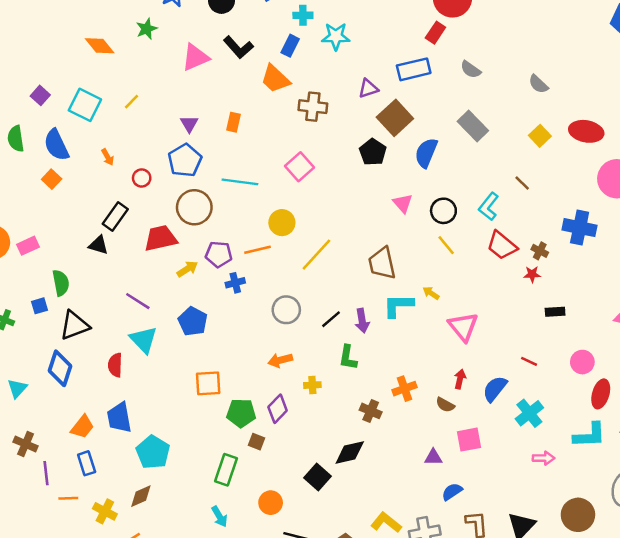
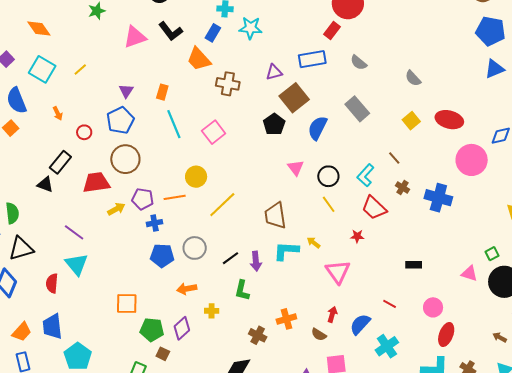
orange diamond: (100, 46) -> (39, 29), moved
cyan line: (240, 182) -> (174, 124), moved, turned 56
brown cross: (540, 251) -> (403, 187), moved
red star: (532, 274) -> (357, 236), moved
blue pentagon: (193, 321) -> (162, 256), moved, turned -30

